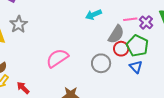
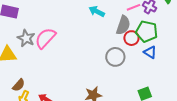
cyan arrow: (93, 15) -> (97, 11), turned 63
pink semicircle: (57, 58) -> (45, 38), moved

